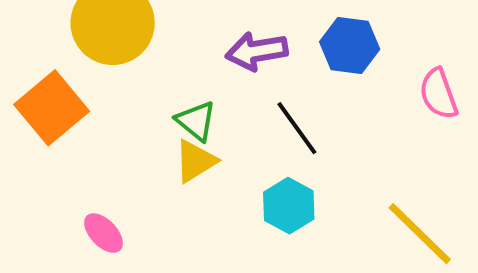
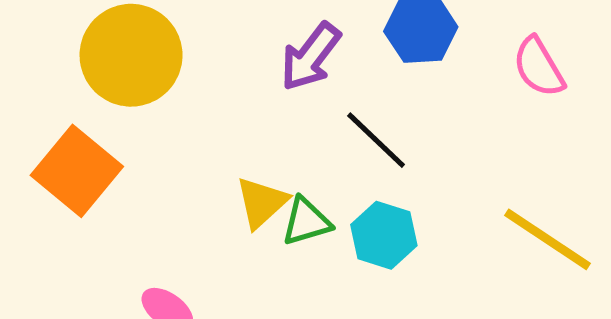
purple arrow: (257, 51) -> (310, 57), turned -32
green triangle: (196, 121) -> (306, 222), moved, turned -45

